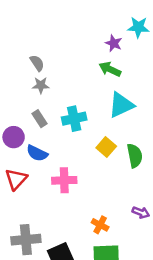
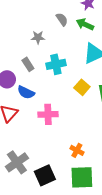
gray semicircle: (37, 63) -> (62, 19), moved
gray star: (41, 85) -> (38, 37), moved
gray cross: (26, 240) -> (17, 162), turned -30

